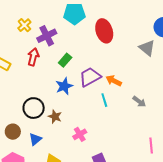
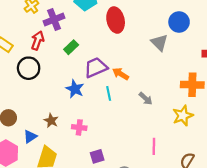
blue star: (64, 86) -> (75, 89), moved, turned -30
black circle: (34, 108) -> (29, 68), moved
brown star: (55, 117) -> (51, 121), moved
pink cross: (80, 134) -> (79, 127), turned 32
blue triangle: (35, 139) -> (30, 137), moved

